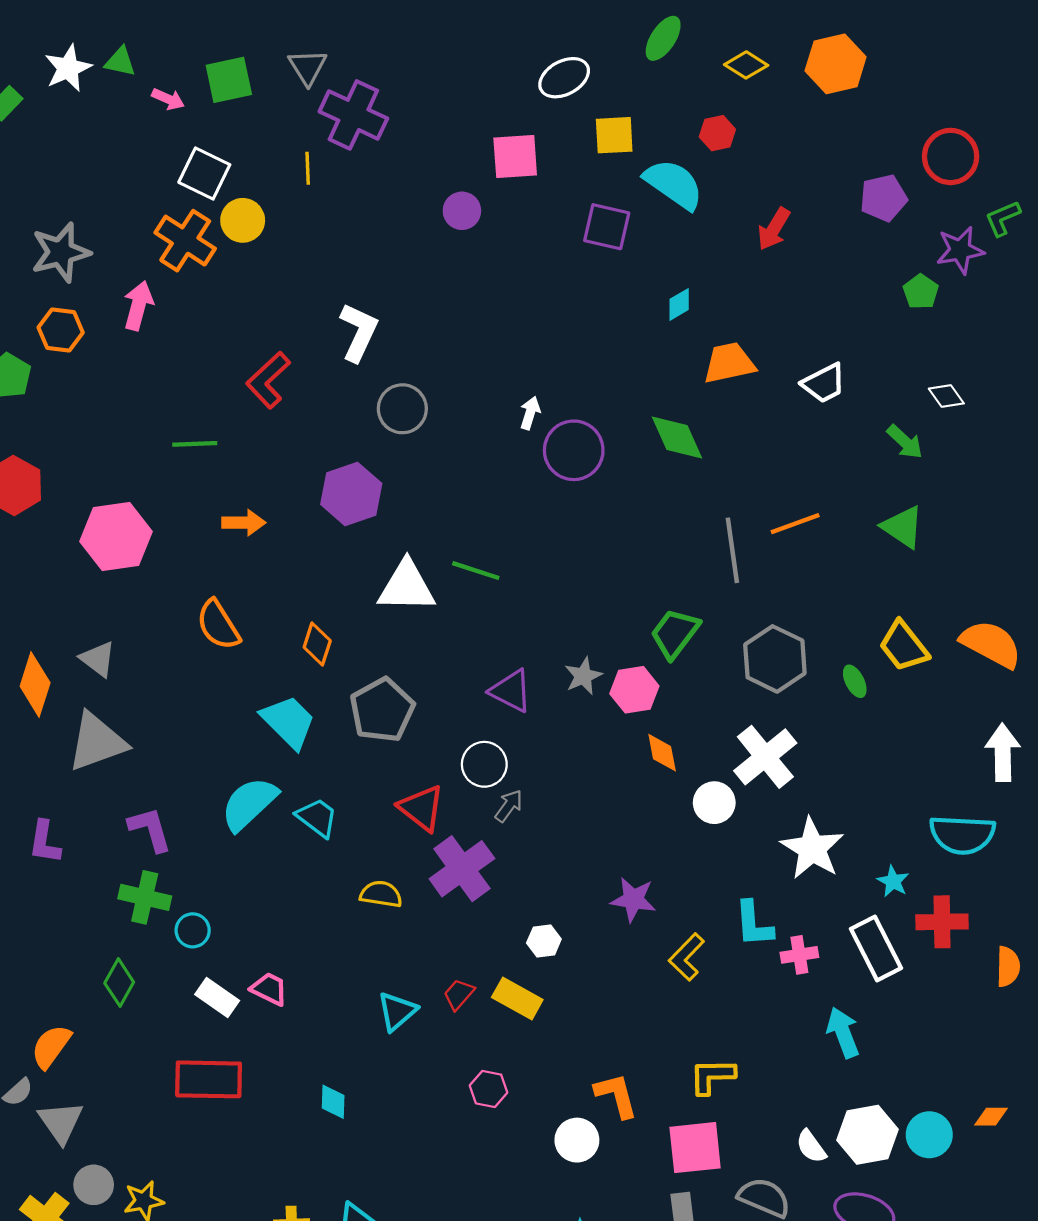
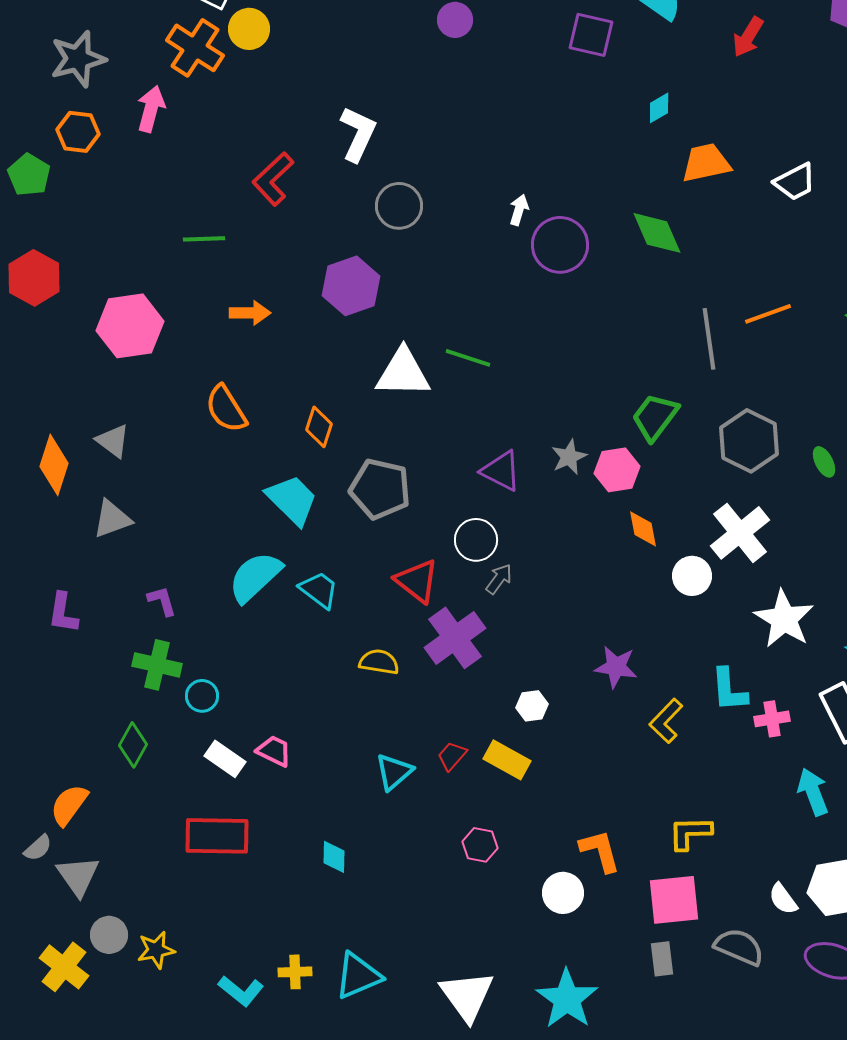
gray pentagon: (382, 710) -> (380, 489), turned -30
gray triangle: (97, 742) -> (112, 519), size x0.7
purple L-shape: (150, 829) -> (162, 601), size x0.7

